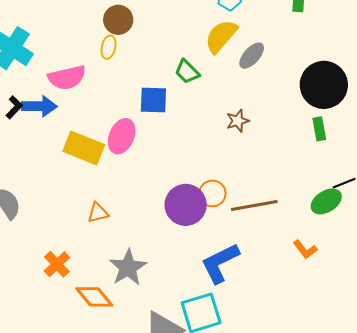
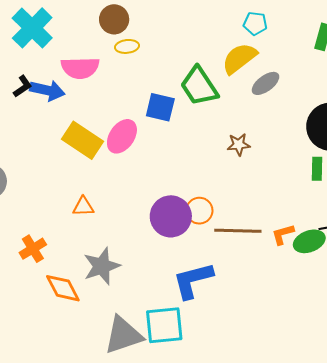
brown circle: (118, 20) -> (114, 19), moved
yellow ellipse: (109, 47) -> (127, 46), turned 60
green trapezoid: (187, 72) -> (199, 86), size x1.6
orange L-shape: (305, 249) -> (283, 234), moved, turned 100

